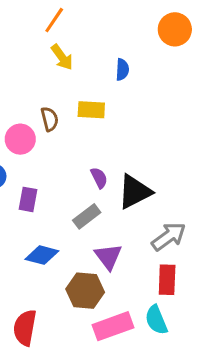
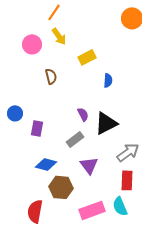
blue semicircle: (122, 70) -> (108, 80), moved
yellow rectangle: (91, 110) -> (87, 57), moved, turned -30
pink circle: (20, 139) -> (32, 44), moved
brown hexagon: (85, 291) -> (61, 187), moved

